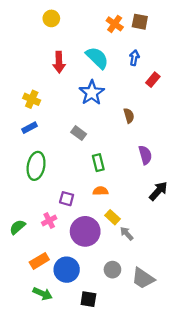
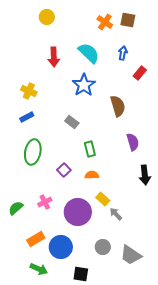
brown semicircle: (129, 116) -> (118, 106), size x1.5
black arrow: (158, 191) -> (145, 175), turned 132
purple square: (67, 199) -> (64, 170), moved, turned 32

